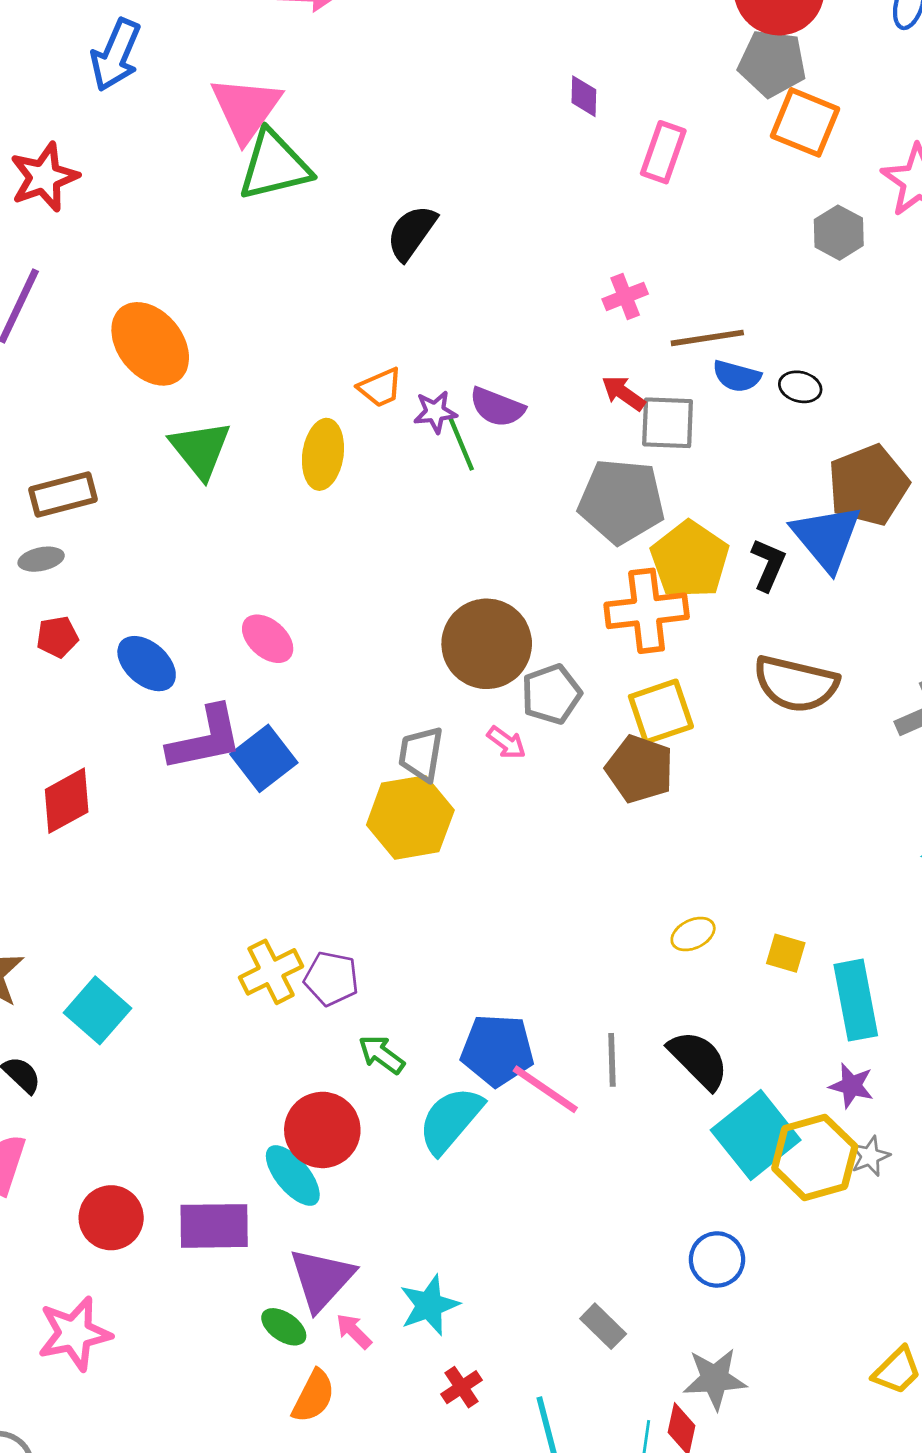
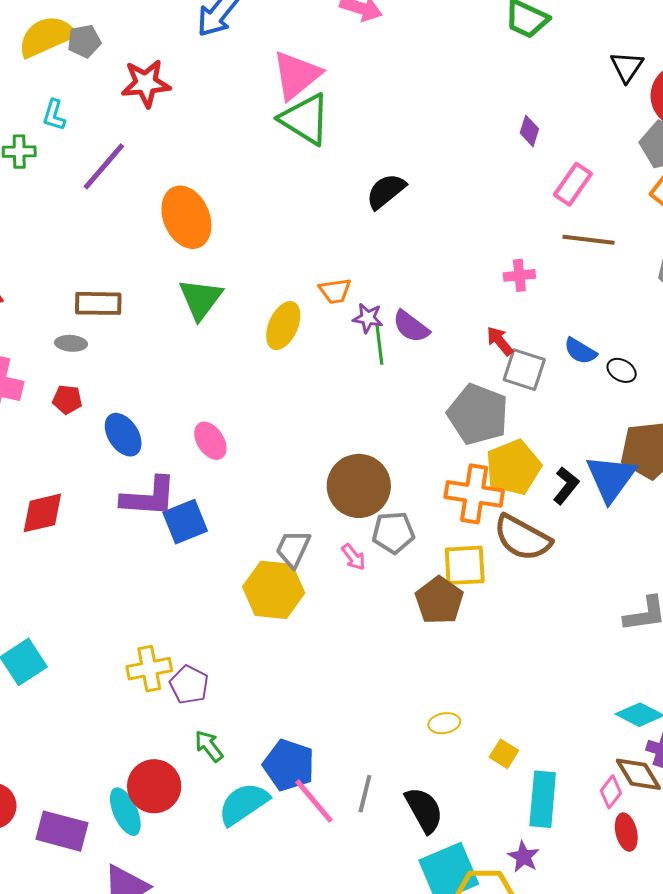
green triangle: (274, 165) -> (305, 119), turned 30
brown line: (707, 338) -> (589, 240), moved
brown semicircle: (796, 684) -> (522, 538), moved

